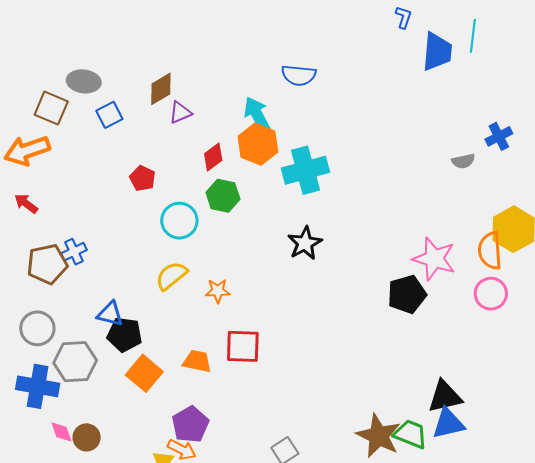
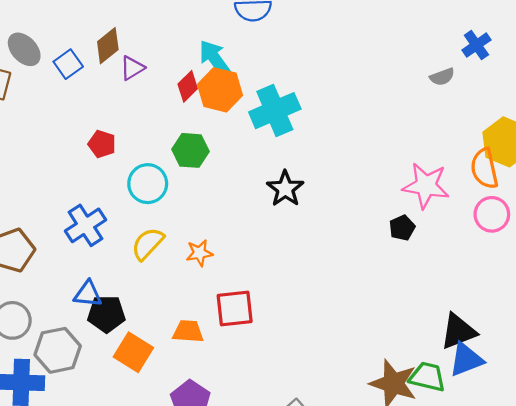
gray ellipse: (84, 81) -> (24, 49), turned 48
blue square: (109, 115) -> (68, 64), moved
red diamond: (213, 157) -> (188, 86), moved
blue cross: (74, 252) -> (86, 225), moved, size x1.5
black pentagon: (407, 294) -> (402, 228), size x0.6

